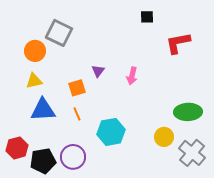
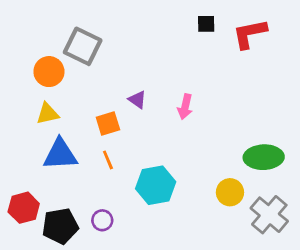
red L-shape: (178, 43) -> (250, 34), moved
purple triangle: (98, 71) -> (137, 100), turned -32
purple circle: (73, 157) -> (102, 220), size x0.6

